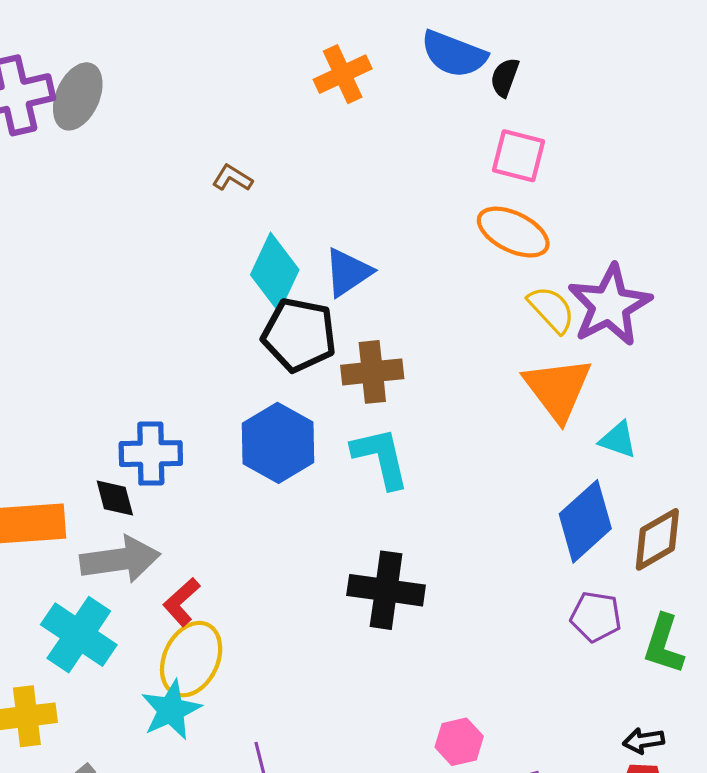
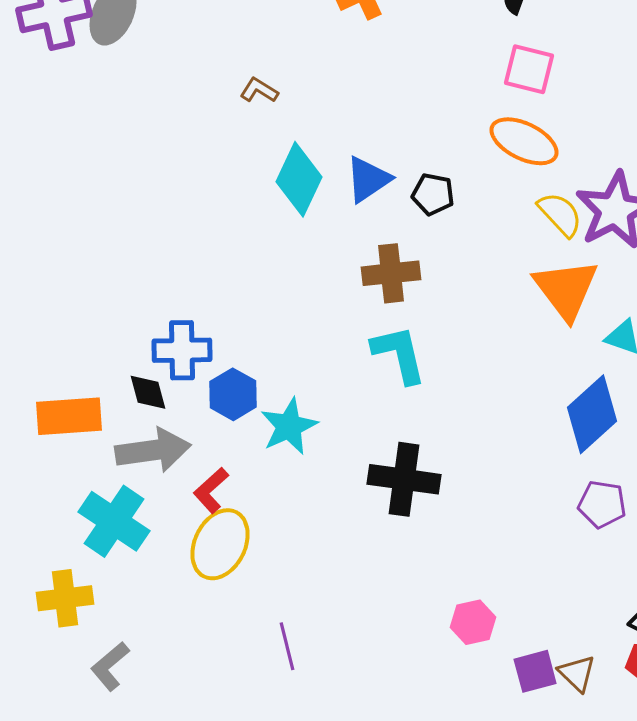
black pentagon: (299, 335) -> (433, 194), moved, size x0.6
blue hexagon: (278, 443) -> (233, 394), moved, size x0.7
cyan star: (171, 710) -> (289, 426), moved

